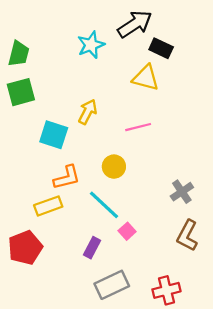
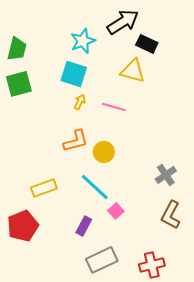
yellow arrow: (88, 112) -> (80, 102), size x0.7
pink line: (138, 127) -> (114, 107), moved, turned 30
cyan square: (54, 135) -> (74, 74), moved
orange L-shape: (67, 177) -> (76, 141), moved

